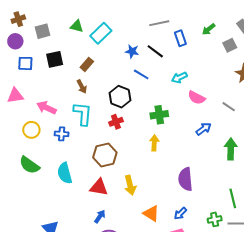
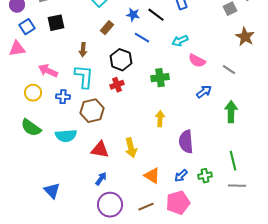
blue square: (25, 63) -> (27, 27), turned -35
brown rectangle: (87, 64) -> (107, 28), moved
brown arrow: (82, 87) -> (83, 50), turned 32
pink triangle: (15, 96) -> (17, 49), moved
yellow arrow: (154, 143) -> (160, 119), moved
brown hexagon: (105, 155) -> (92, 111), moved
cyan semicircle: (65, 173) -> (66, 136), turned -80
green cross: (215, 219) -> (205, 176), moved

